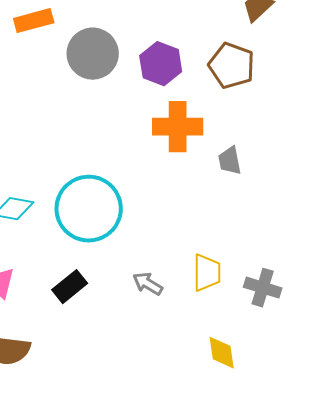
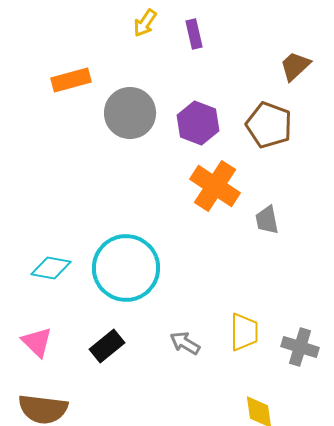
orange cross: (178, 127) -> (215, 186), turned 33

